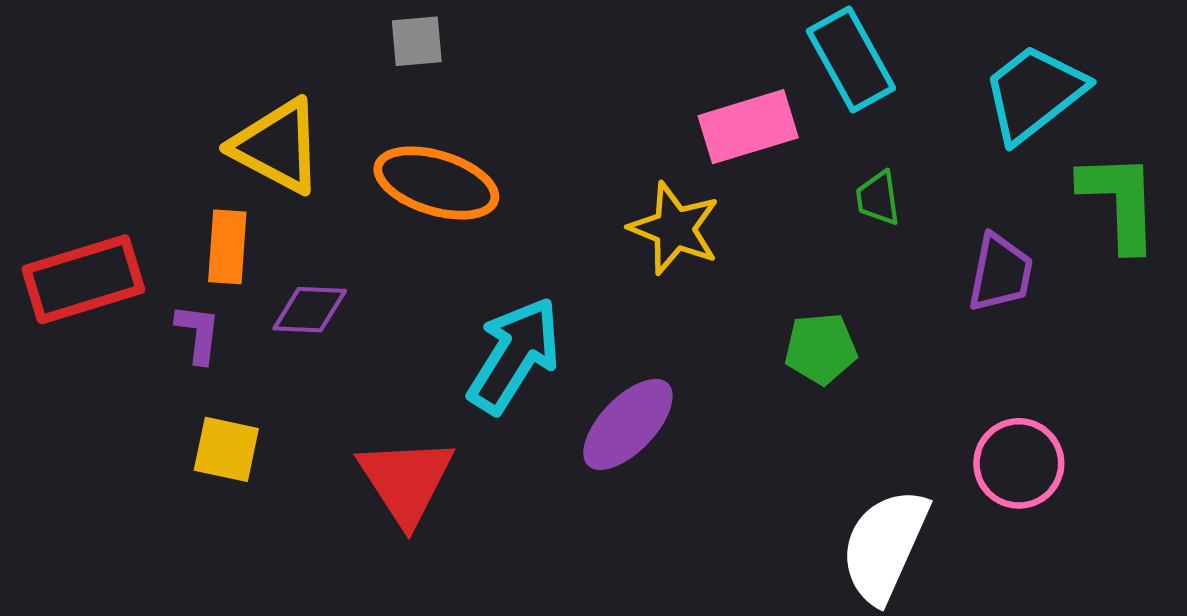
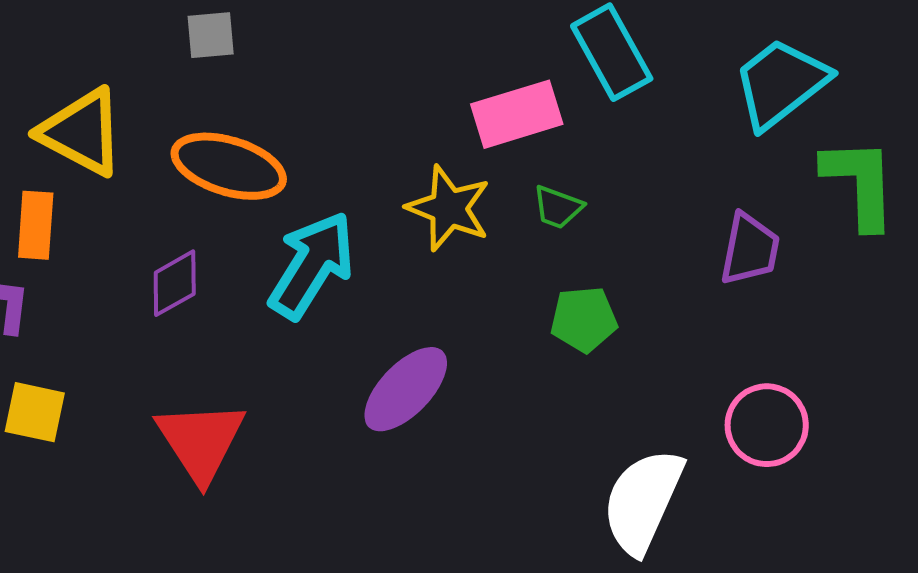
green trapezoid: (878, 198) -> (558, 207), moved, turned -62
purple diamond: (310, 310) -> (175, 283), moved, turned -32
cyan arrow: (514, 355) -> (312, 265), moved

